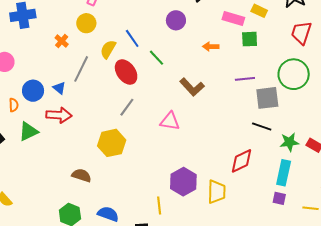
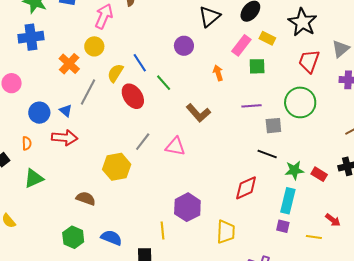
pink rectangle: (233, 19) -> (241, 45), turned -70
orange cross: (62, 41) -> (69, 64), size x1.5
orange arrow: (211, 47) -> (218, 73), turned 70
gray square: (267, 98) -> (273, 126), size x0.7
orange semicircle: (14, 105) -> (27, 143), moved
gray line: (127, 107) -> (143, 142), moved
green triangle: (28, 131) -> (34, 178), moved
yellow trapezoid: (217, 192) -> (226, 232), moved

